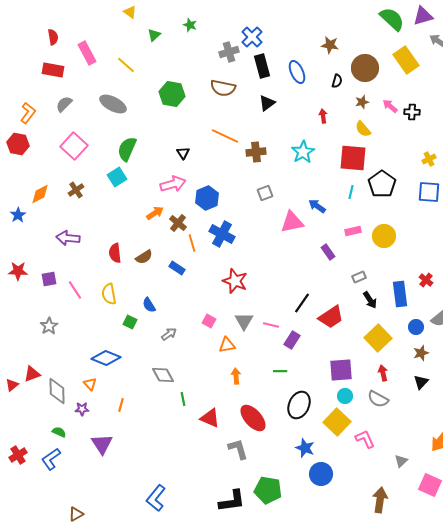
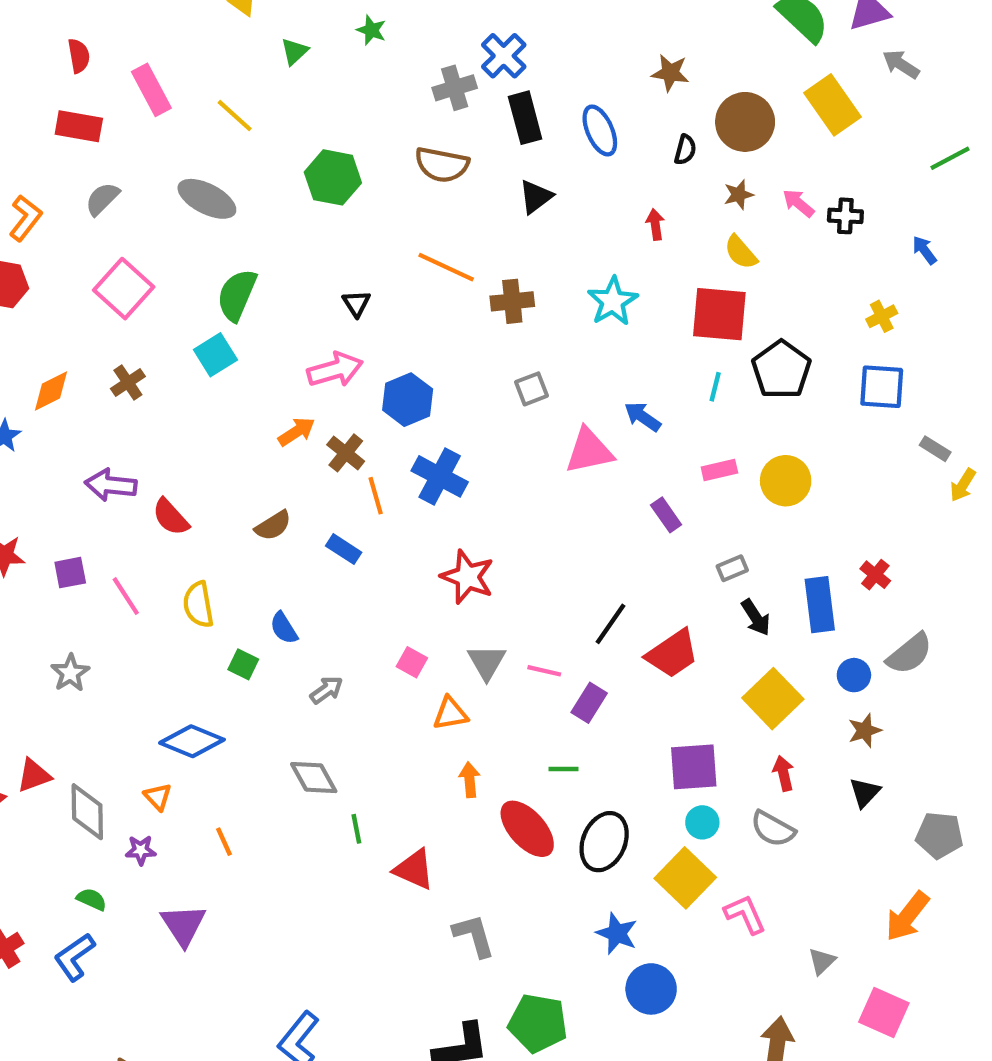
red semicircle: (115, 253) -> (171, 517), moved, turned -36
orange line: (121, 405) -> (224, 842), turned -40
red ellipse: (253, 418) -> (527, 829), moved

